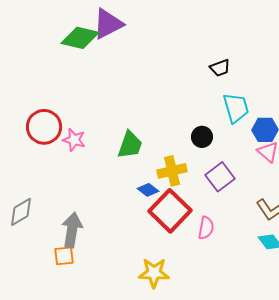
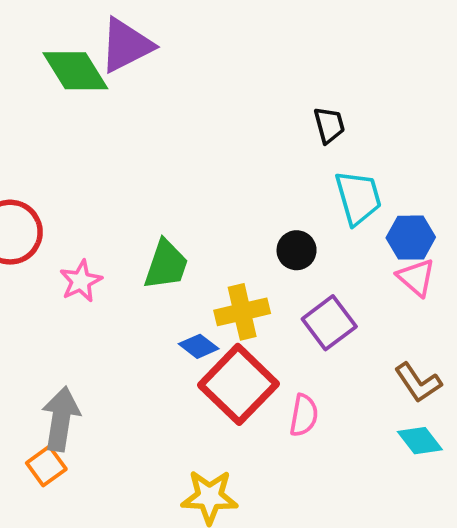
green diamond: (80, 38) -> (75, 71), turned 45
black trapezoid: (220, 68) -> (329, 125), turned -85
pink star: (74, 140) -> (81, 281), moved, turned 30
orange square: (64, 256) -> (46, 466), turned -30

